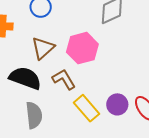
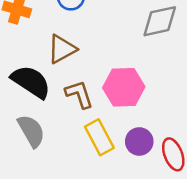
pink hexagon: (82, 48) -> (124, 87), moved
gray semicircle: (34, 115) -> (31, 131), turned -36

